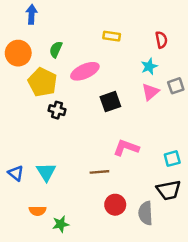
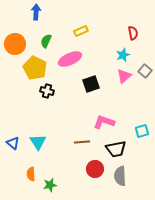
blue arrow: (32, 14) -> (36, 12), moved
yellow rectangle: (112, 36) -> (81, 31), moved, turned -32
gray square: (176, 86) -> (145, 71), turned -32
black trapezoid: (169, 190) -> (116, 149), moved
orange semicircle: (38, 211) -> (31, 174), turned 88

